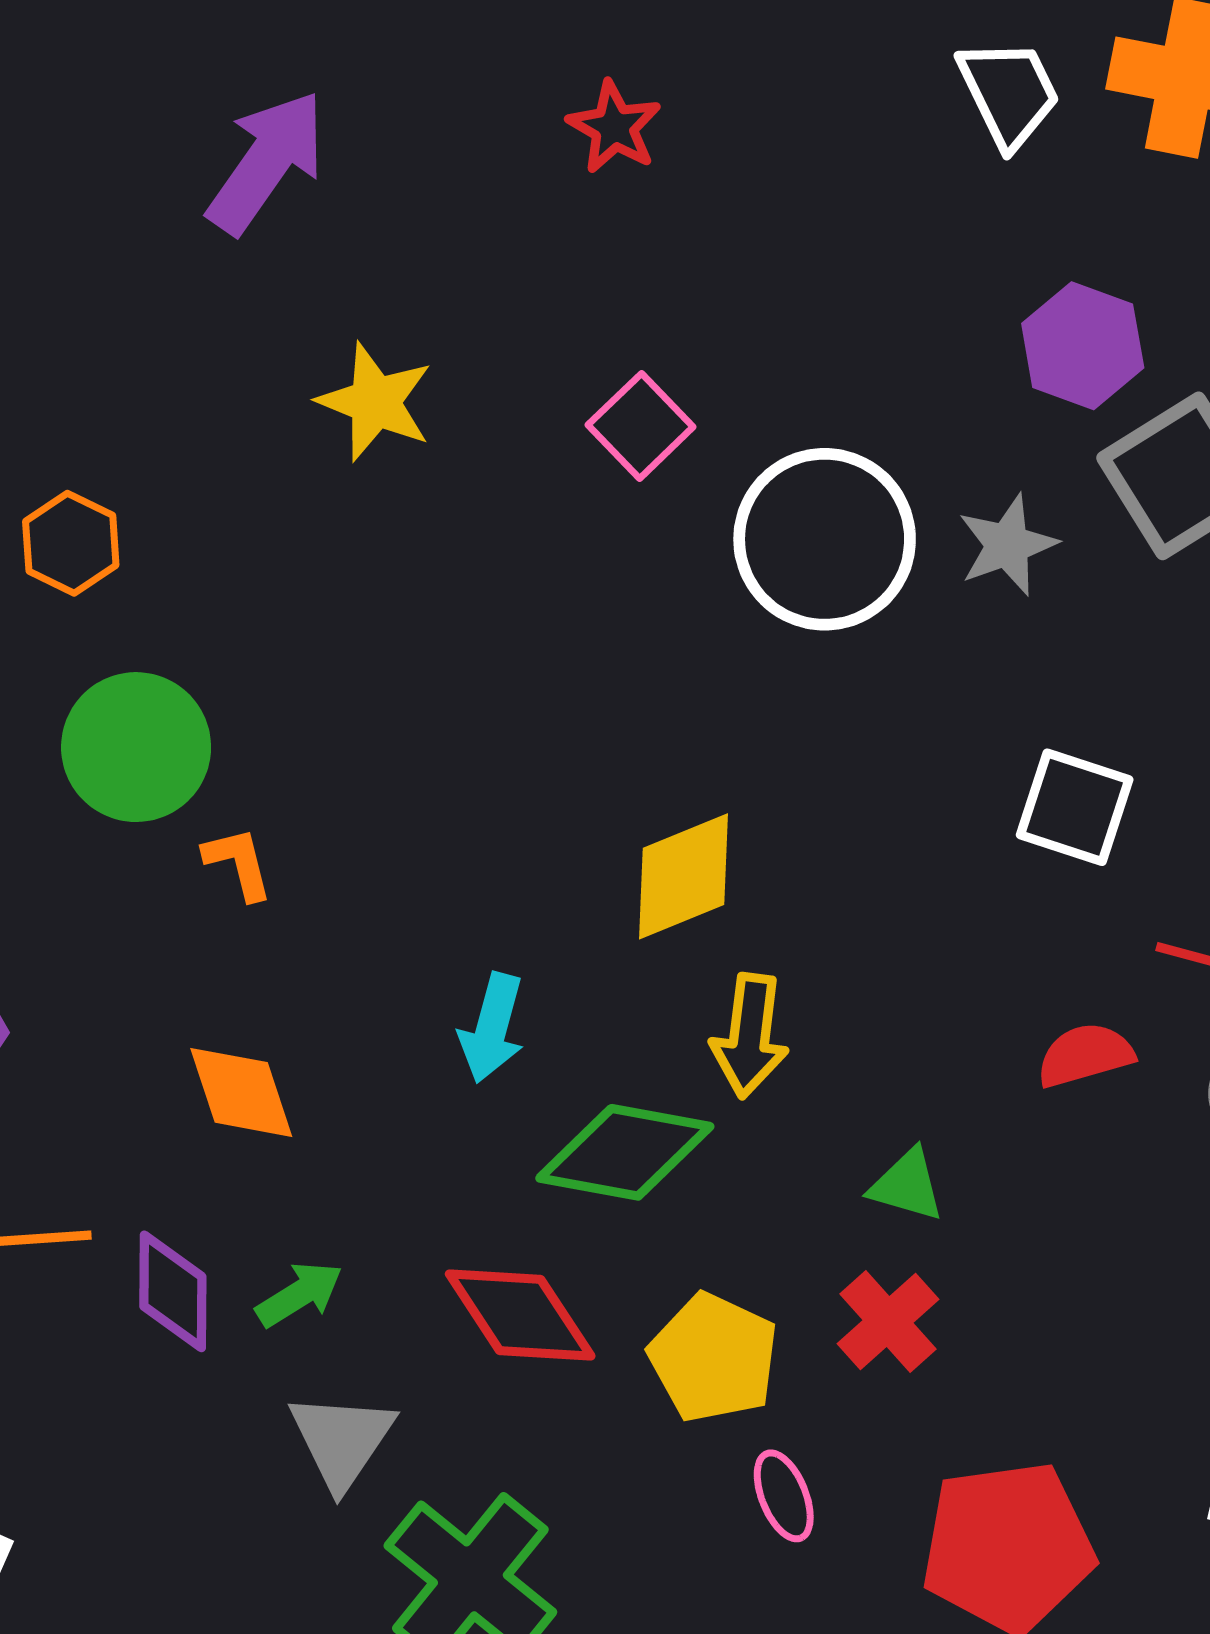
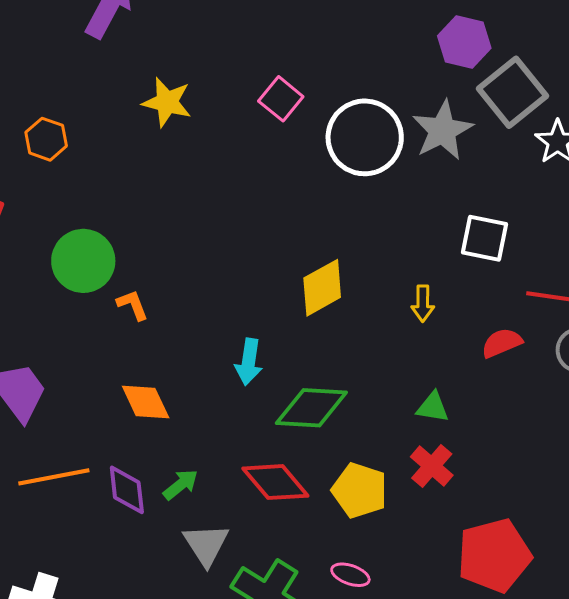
orange hexagon: (71, 543) -> (46, 139), moved
gray star: (1007, 545) -> (443, 130), size x1.4
yellow arrow: (750, 1036) -> (423, 303), moved, size x0.7
pink ellipse: (784, 1496) -> (350, 575), moved, turned -42

